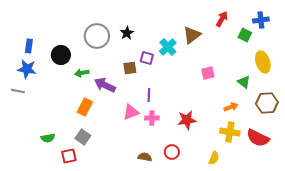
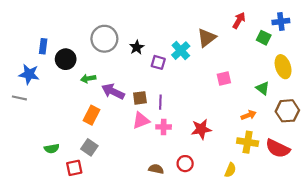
black star: (127, 33) -> (137, 47), moved
blue rectangle: (29, 46) -> (43, 46), moved
brown square: (130, 68) -> (140, 98), moved

